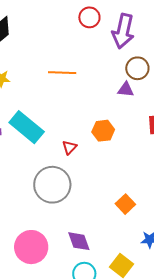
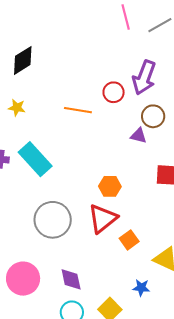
red circle: (89, 17) -> (114, 92), moved
orange hexagon: (103, 131) -> (110, 186), moved
red triangle: (69, 147) -> (103, 219), moved, size x2.0
orange square: (125, 204) -> (129, 240), moved

